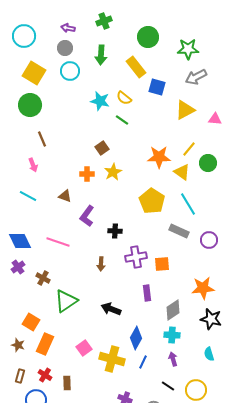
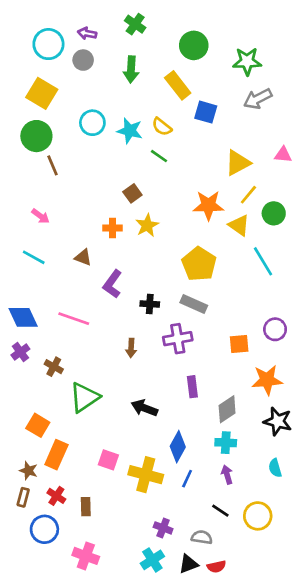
green cross: (104, 21) -> (135, 24), turned -35
cyan circle: (24, 36) -> (48, 44), moved
cyan circle: (70, 71) -> (92, 123), moved
yellow triangle: (185, 110) -> (238, 163), moved
brown line: (42, 139) -> (52, 165), moved
pink arrow: (33, 165) -> (40, 216), turned -32
cyan line: (188, 204) -> (263, 261), moved
gray rectangle: (179, 231) -> (194, 304), moved
purple circle: (209, 240) -> (275, 329), moved
orange square: (162, 264) -> (239, 344), moved
brown star: (18, 345) -> (28, 471), moved
pink square: (84, 348) -> (108, 460), turned -35

